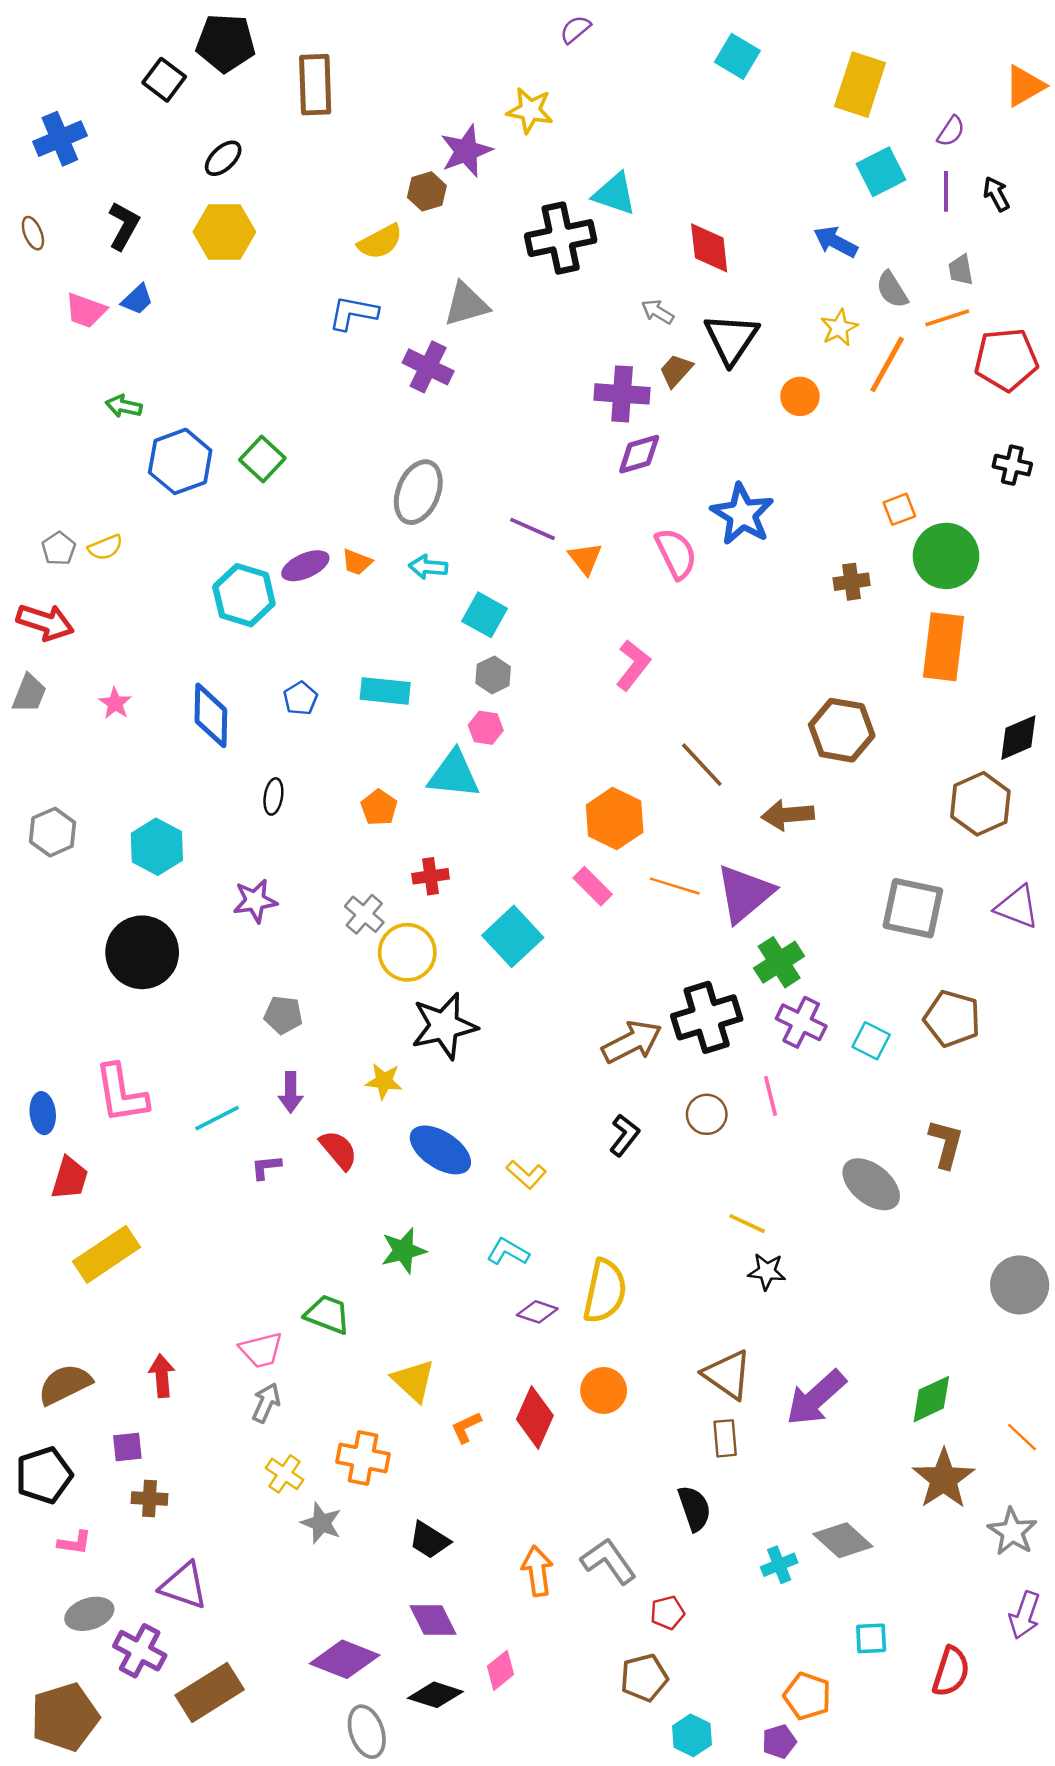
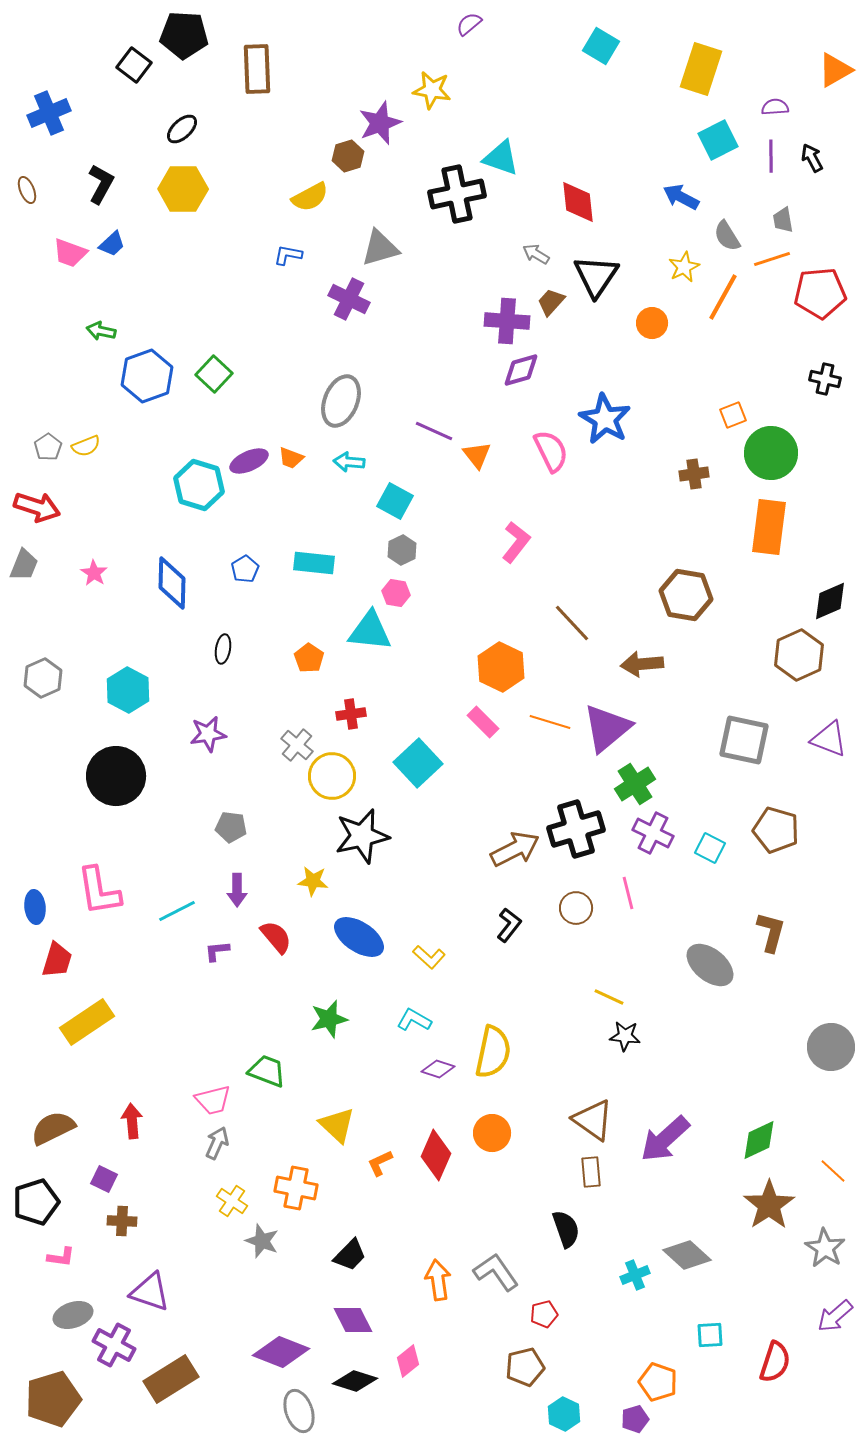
purple semicircle: (951, 131) -> (775, 107), turned -128
blue L-shape: (353, 313) -> (288, 255), size x0.7
purple square: (127, 1447) -> (104, 1179), turned 32
black trapezoid: (429, 1540) -> (350, 1255), turned -78
purple arrow: (1025, 1615) -> (835, 1316), turned 30

